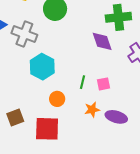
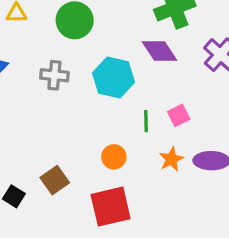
gray cross: (24, 34) -> (54, 75), moved, size x0.7
cyan hexagon: (42, 67) -> (114, 77), moved
brown square: (15, 118) -> (55, 180), moved

